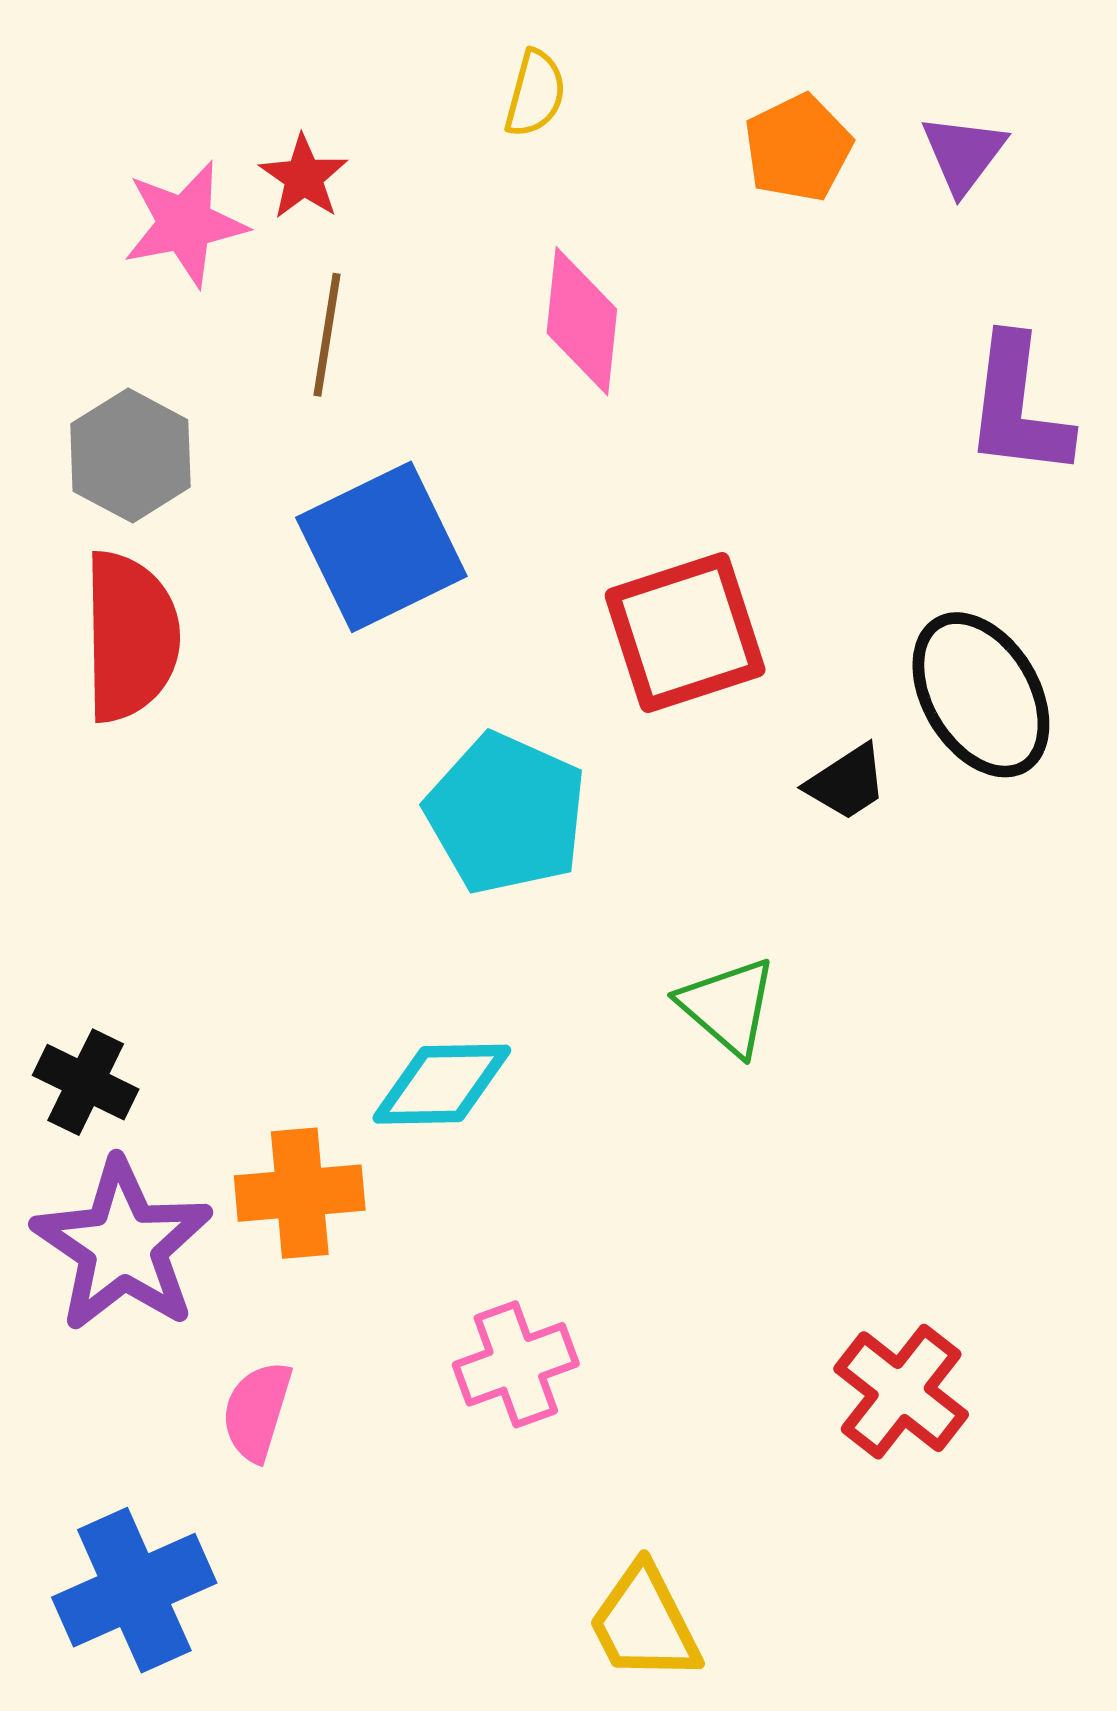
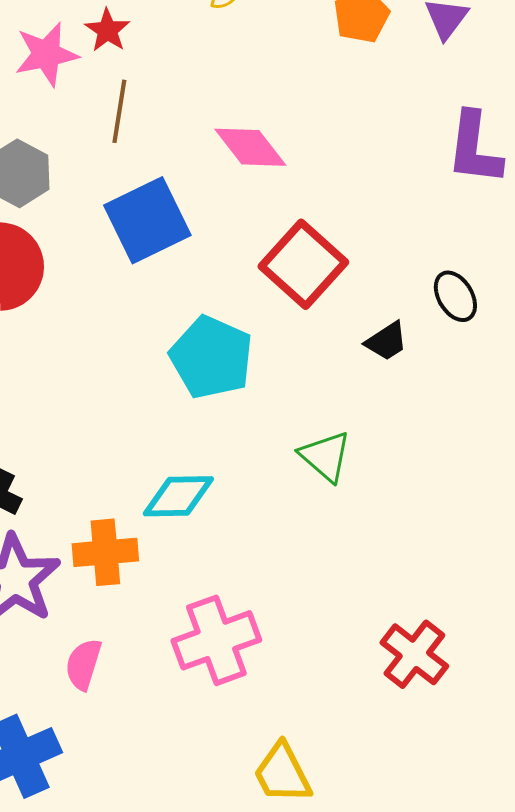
pink diamond: (582, 321) -> (250, 147), moved, turned -44
red square: (685, 633) -> (303, 264), turned -30
black ellipse: (981, 695) -> (455, 296), size x0.6
pink cross: (516, 1364) -> (216, 640), size x1.4

